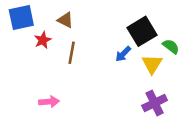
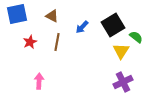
red star: (43, 40) -> (30, 42), moved
blue arrow: (123, 54) -> (82, 27), moved
pink arrow: (49, 102) -> (39, 81), turned -84

